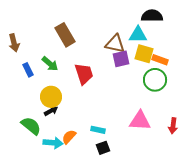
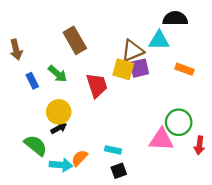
brown triangle: (115, 44) -> (133, 51), turned -35
yellow square: (144, 54) -> (123, 69), moved
green circle: (155, 80) -> (179, 122), moved

